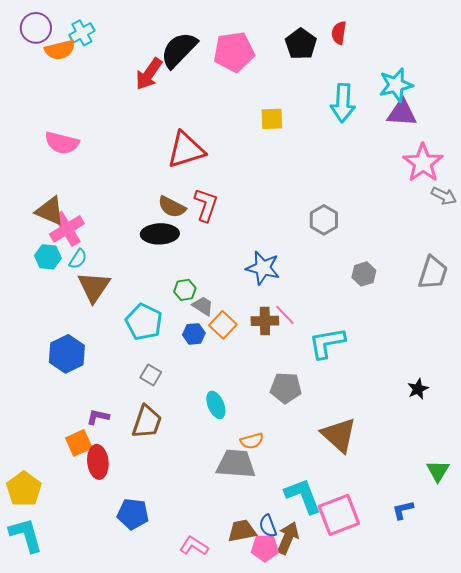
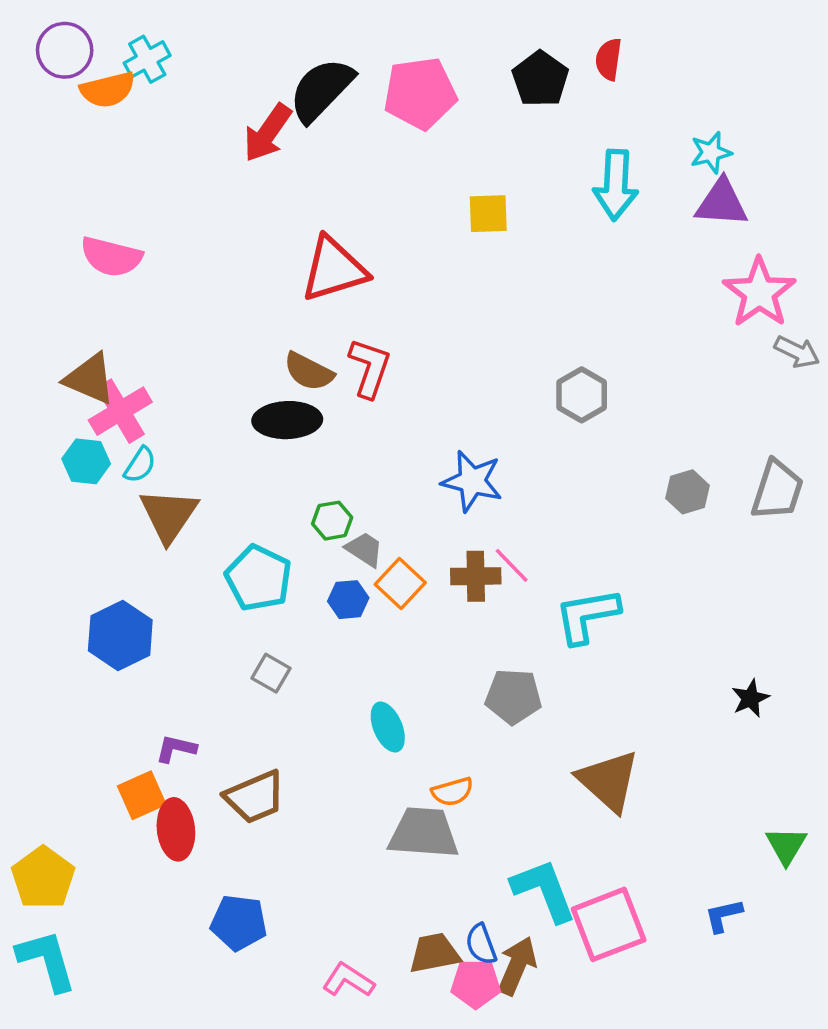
cyan star: (396, 85) -> (711, 153), size x0.7
gray hexagon: (364, 274) -> (688, 492), moved
brown trapezoid: (147, 422) -> (255, 797), moved, turned 48

